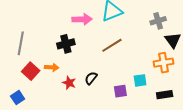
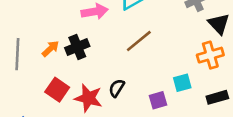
orange arrow: (52, 67) -> (50, 49), moved, turned -40
red square: (31, 71) -> (57, 90), moved
red star: (69, 83) -> (88, 98), size x1.5

